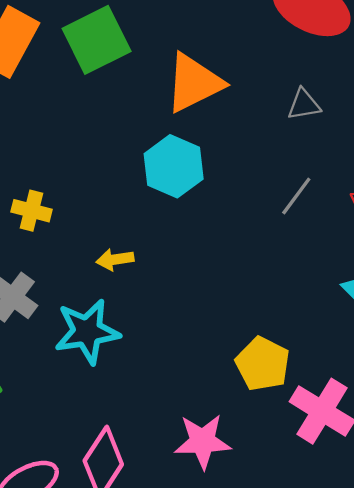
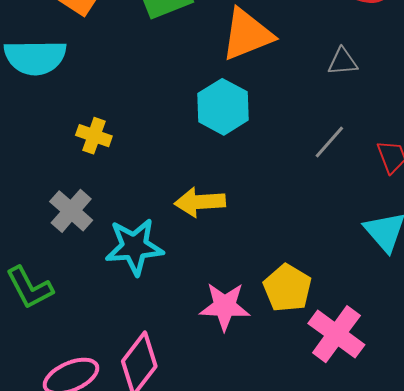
yellow arrow: (115, 259) -> (200, 202), moved, size x1.5
pink star: (203, 441) -> (225, 306), moved

